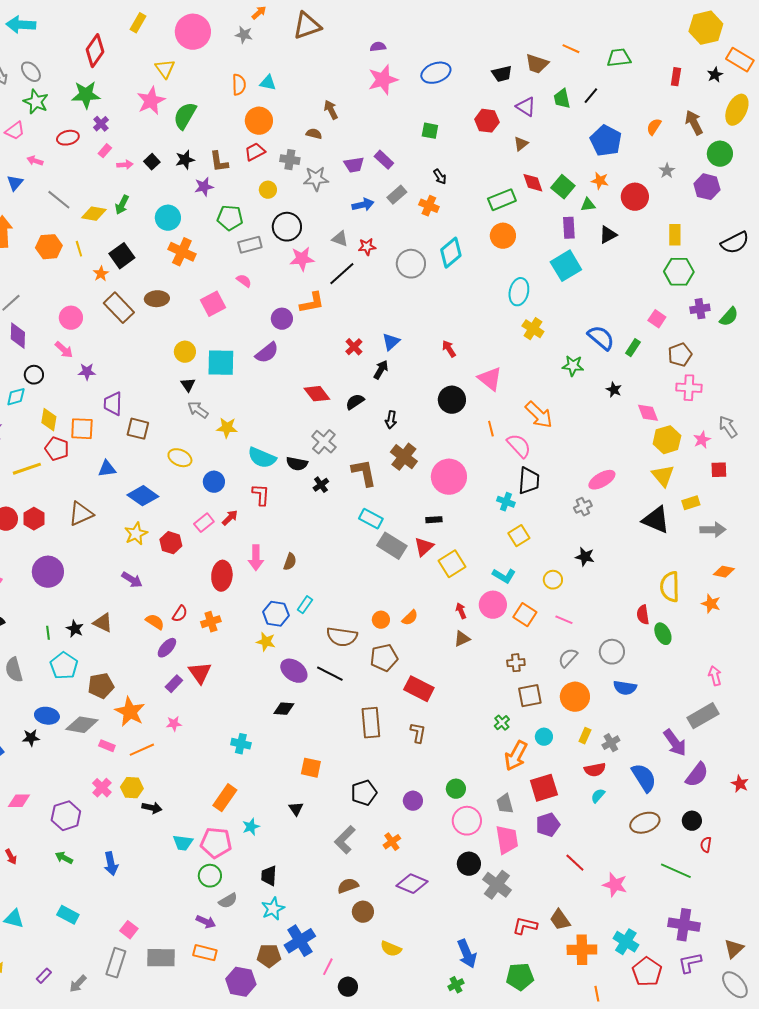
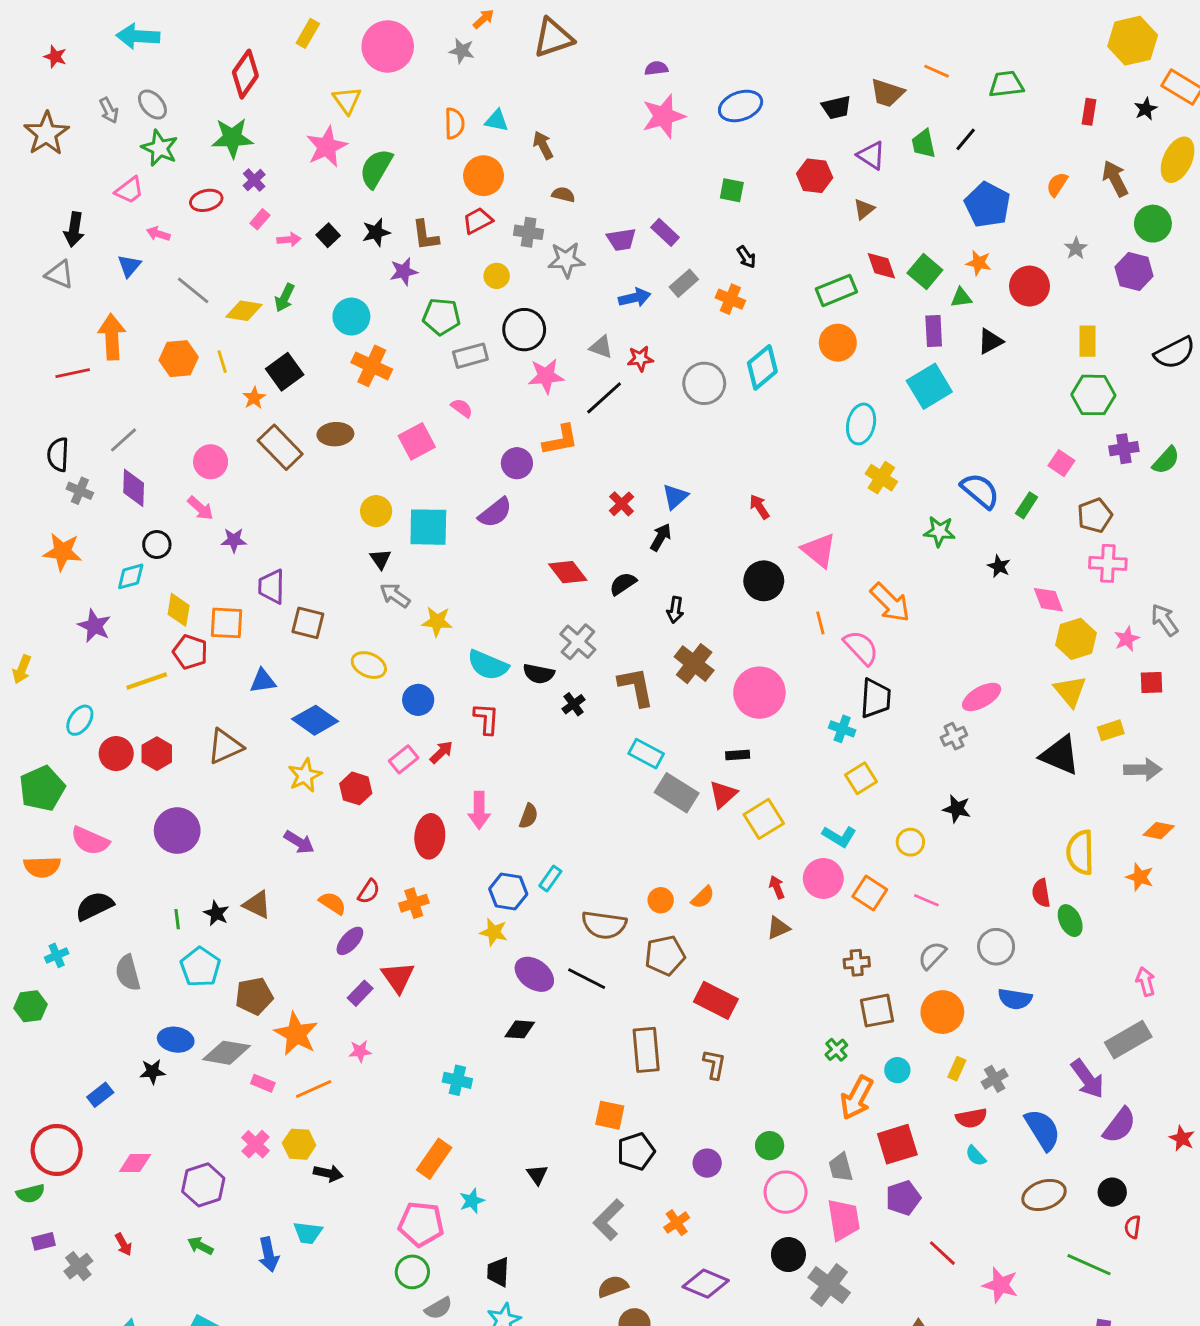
brown arrow: (331, 110) -> (543, 145), moved
orange square: (311, 768) -> (610, 1115), moved
cyan semicircle: (598, 796) -> (976, 1156), turned -84
cyan trapezoid: (183, 843) -> (308, 1233), moved

